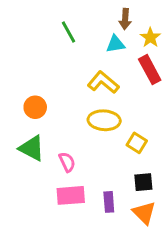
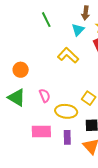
cyan triangle: (115, 44) -> (78, 30), turned -40
yellow ellipse: (104, 120) -> (66, 111), moved
pink semicircle: (67, 162) -> (45, 96), moved

